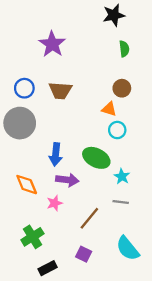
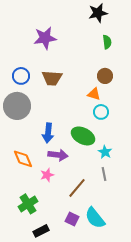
purple star: (52, 44) -> (45, 38), turned 30
gray line: (121, 202) -> (104, 174), turned 72
cyan semicircle: (128, 248) -> (95, 218), moved

